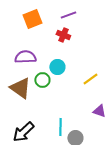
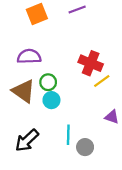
red cross: (63, 35) -> (91, 63), moved, size x1.5
cyan circle: (57, 67) -> (51, 100), moved

